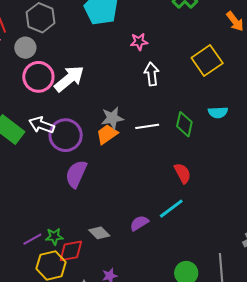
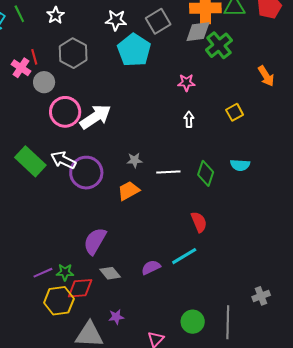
pink star: (139, 42) -> (186, 83), moved
gray circle: (25, 48) -> (44, 82), moved
yellow square: (207, 61) -> (235, 112), size x0.6
white arrow: (152, 74) -> (189, 119), moved, size x0.7
gray star: (112, 118) -> (135, 160), size x0.7
orange trapezoid: (107, 134) -> (129, 191), moved
purple semicircle: (76, 174) -> (95, 241), moved

